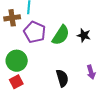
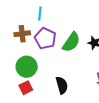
brown cross: (12, 18) -> (22, 34), moved
black semicircle: (62, 78) -> (62, 85), moved

